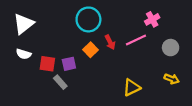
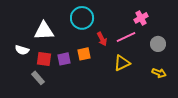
white triangle: (24, 24) -> (44, 31), moved, turned 35
orange square: (91, 50) -> (84, 54), moved, turned 32
gray rectangle: (60, 82) -> (38, 78), moved
yellow triangle: (132, 88) -> (122, 63), moved

